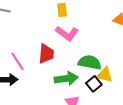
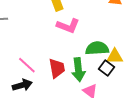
red trapezoid: (46, 54) -> (57, 68), moved
green arrow: (66, 79) -> (78, 70), turned 105

